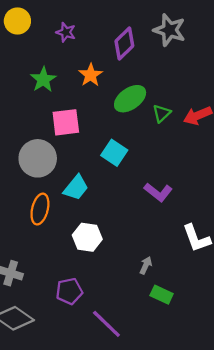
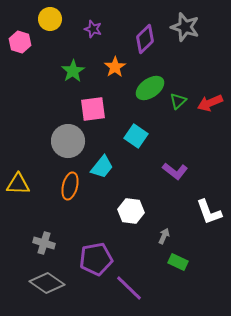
white hexagon: (87, 237) -> (131, 211), moved
purple pentagon: (69, 291) -> (96, 259), size x1.4

